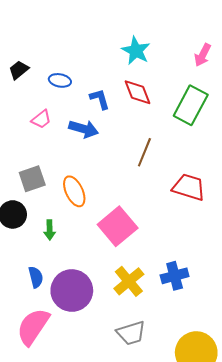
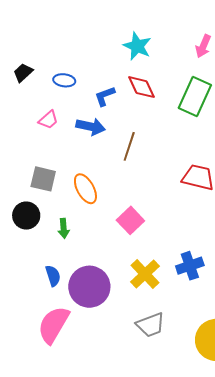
blue L-shape: (100, 99) -> (105, 96), turned -90
brown line: (144, 152) -> (129, 146), moved
gray square: (32, 179) -> (43, 179), turned 36
pink square: (118, 226) -> (130, 220), size x0.7

